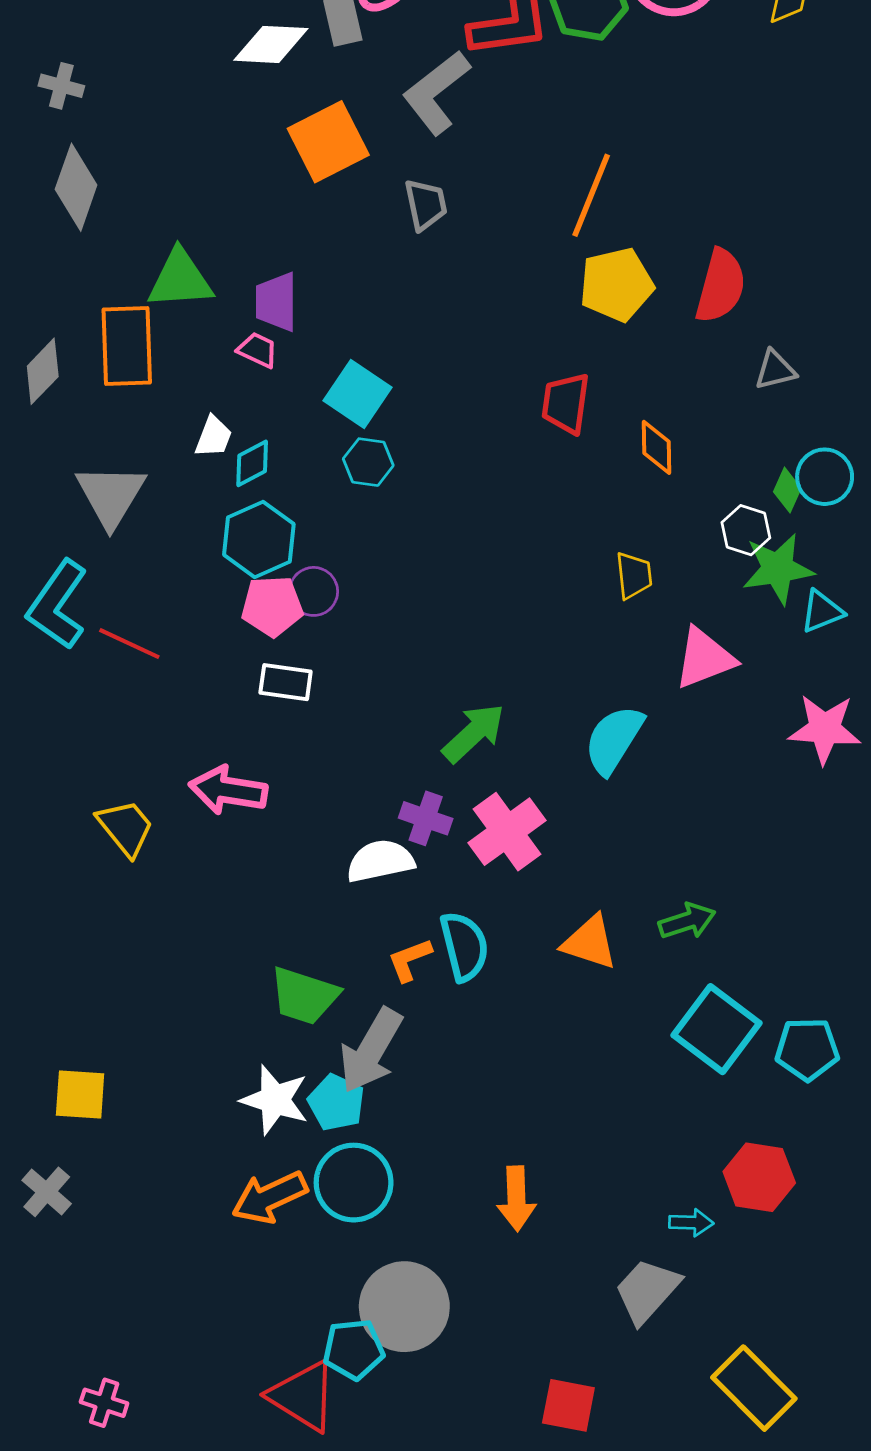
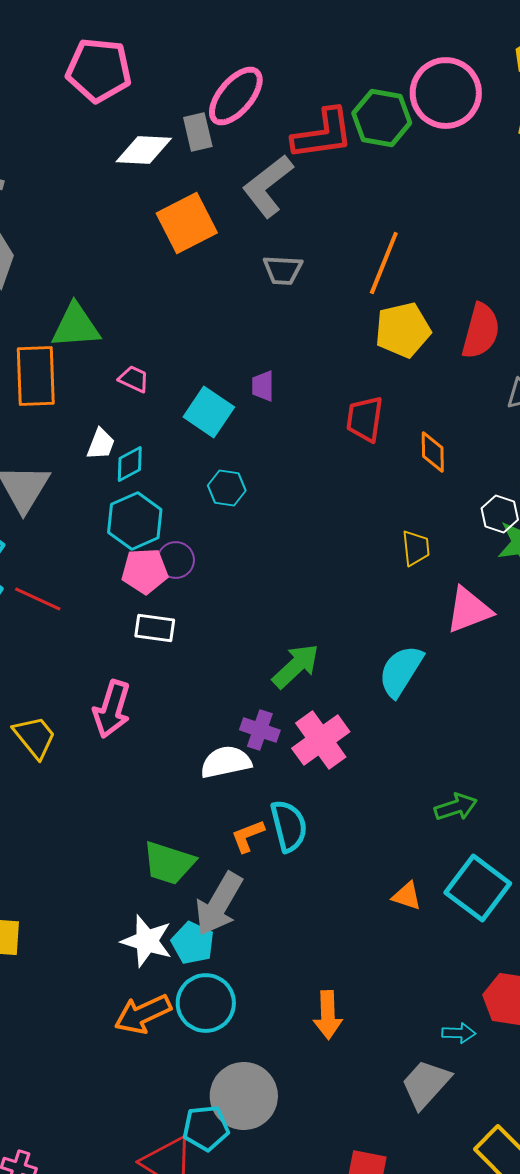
gray trapezoid: (426, 205) -> (283, 270), moved, turned 105
purple trapezoid: (276, 302) -> (263, 386), moved, size x0.7
cyan hexagon: (368, 462) -> (227, 488), moved
pink arrow: (228, 790) -> (112, 709), turned -82
orange triangle: (590, 942) -> (407, 896), moved, size x0.7

